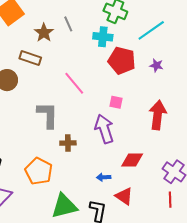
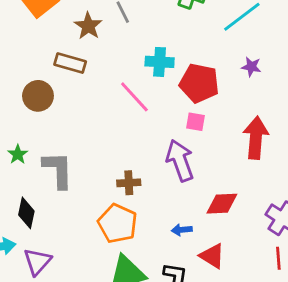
cyan cross: (103, 37) -> (160, 62), moved
red pentagon: (122, 61) -> (199, 83), moved
gray L-shape: (48, 115) -> (58, 170), moved
orange pentagon: (39, 171) -> (117, 223), moved

